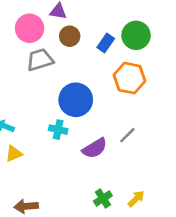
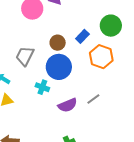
brown circle: (70, 36) -> (58, 43), moved
blue rectangle: (106, 43) -> (82, 36), moved
gray trapezoid: (40, 60) -> (25, 56), moved, turned -55

